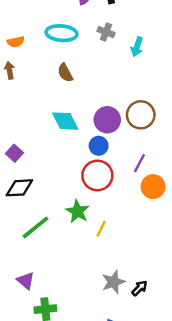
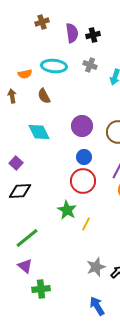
orange semicircle: (16, 42) -> (25, 74), moved
brown semicircle: (65, 73) -> (44, 96), moved
purple circle: (107, 120) -> (82, 126), moved
cyan diamond: (65, 121) -> (39, 132), moved
green line: (35, 227) -> (27, 238), moved

